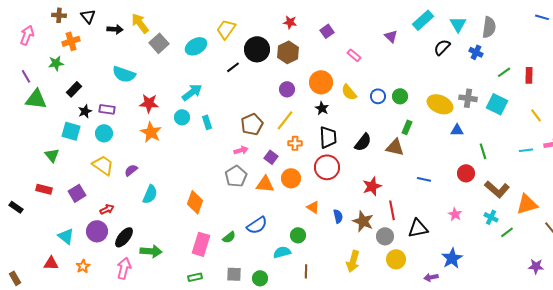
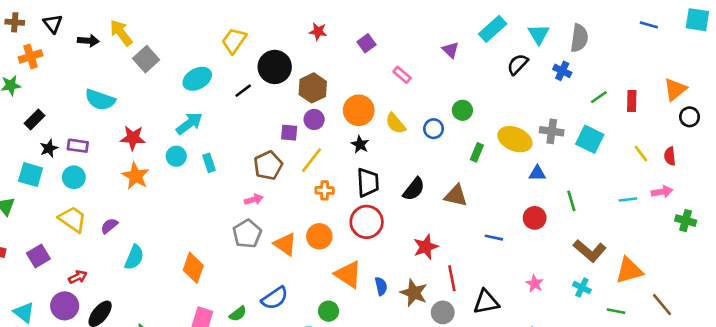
cyan ellipse: (196, 46) -> (197, 79), moved
brown hexagon: (288, 52) -> (313, 88), moved
green circle: (400, 96) -> (462, 110), moved
green rectangle: (407, 127) -> (477, 152), moved
purple square: (271, 157) -> (289, 133), moved, turned -32
red circle: (466, 173) -> (535, 218), moved
orange triangle: (265, 184) -> (285, 244), turned 30
orange triangle: (313, 207) -> (348, 274), size x1.6
green line: (507, 232) -> (616, 311), moved, turned 48

